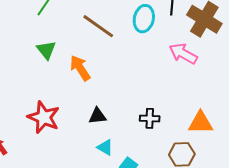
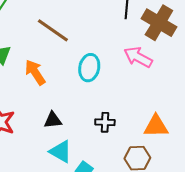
cyan ellipse: (144, 19) -> (89, 68), moved
cyan triangle: (105, 147) -> (61, 152), size x1.4

